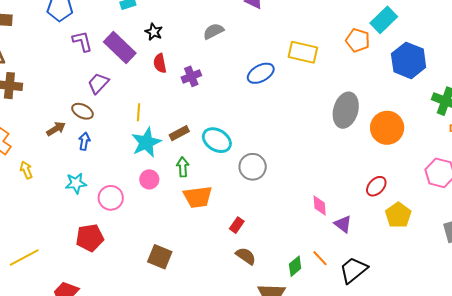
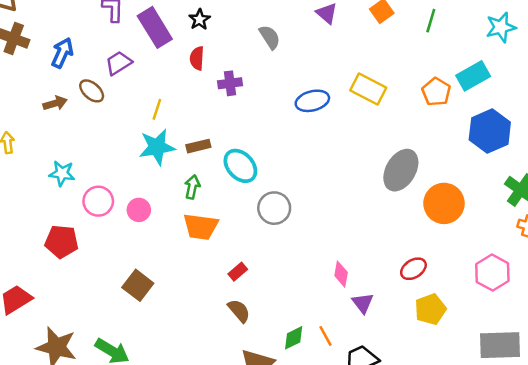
gray semicircle: (213, 31) -> (270, 37), turned 70
blue arrow: (84, 141) -> (62, 53), moved, size x1.4
pink circle: (149, 179) -> (139, 210), moved

